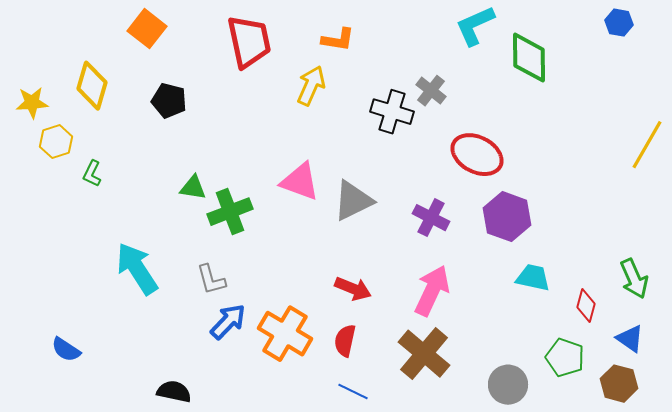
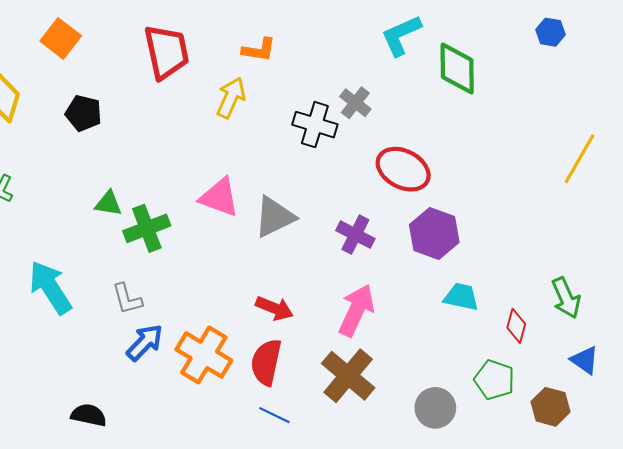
blue triangle: (630, 339) -> (585, 360), moved
red semicircle: (345, 341) -> (266, 362), size x1.4

